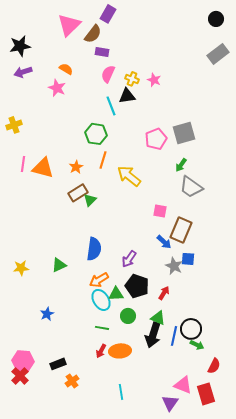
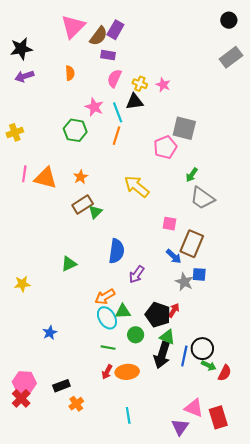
purple rectangle: (108, 14) -> (115, 30), moved
orange semicircle: (66, 69) -> (70, 73), turned 56
pink star: (57, 88) -> (94, 107), moved
gray square: (184, 133) -> (184, 128), moved, turned 30
green hexagon: (96, 134) -> (75, 130), moved
orange line: (103, 160) -> (117, 136), moved
blue semicircle: (94, 249) -> (117, 251), moved
green triangle: (59, 265) -> (69, 264), moved
black pentagon: (137, 286) -> (158, 315), moved
red semicircle: (214, 366) -> (225, 373), moved

